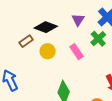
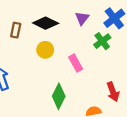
brown rectangle: (26, 41) -> (16, 30), moved, turned -48
pink rectangle: (77, 52) -> (76, 63), moved

